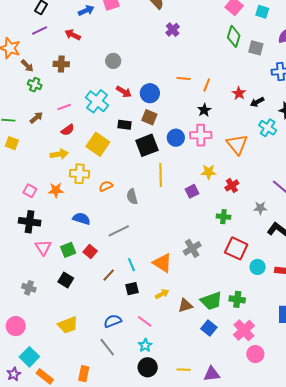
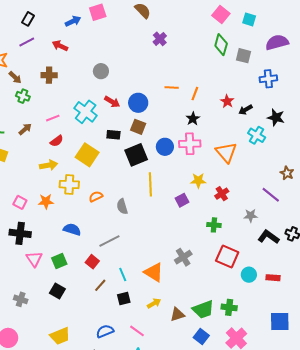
red square: (90, 251) -> (92, 262), moved

